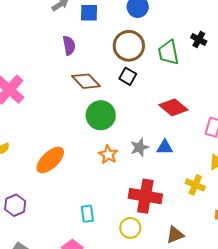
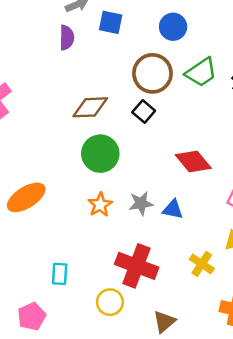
purple semicircle: (69, 45) -> (67, 38), moved
green trapezoid: (168, 52) -> (201, 72), moved, turned -124
brown diamond: (86, 81) -> (90, 107), turned -60
brown triangle: (175, 235) -> (164, 322), turned -30

